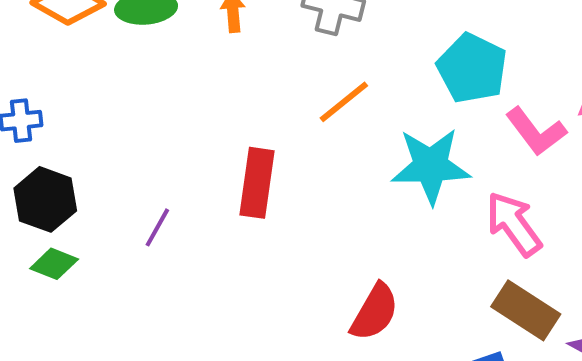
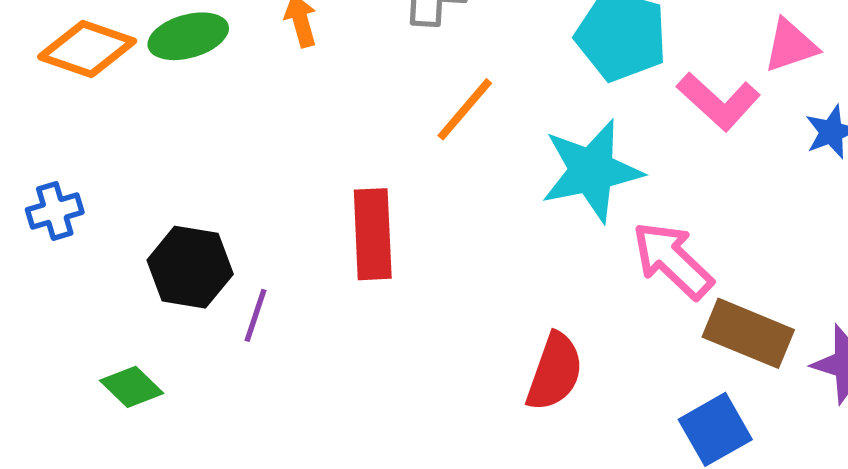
black hexagon: (45, 199) -> (190, 267), moved
pink arrow: (514, 224) -> (672, 260), moved
green diamond: (54, 264) -> (132, 387), turned 33

